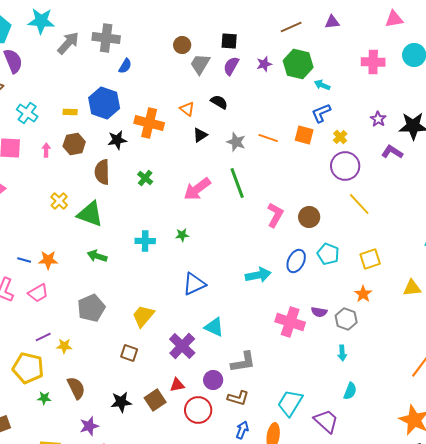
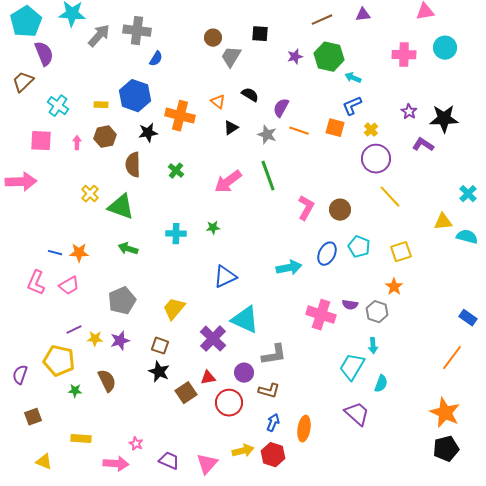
purple semicircle: (231, 66) -> (281, 108), moved
yellow triangle: (412, 288) -> (443, 222), moved
cyan triangle: (214, 327) -> (245, 320), size x1.4
black star: (121, 402) -> (159, 372), moved, turned 30
cyan trapezoid: (290, 403) -> (352, 367), moved
purple star: (89, 426) -> (120, 341), moved

